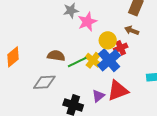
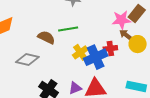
pink star: (87, 22) -> (121, 20), moved
yellow circle: (108, 40) -> (138, 44), moved
green line: (77, 62) -> (68, 29), moved

